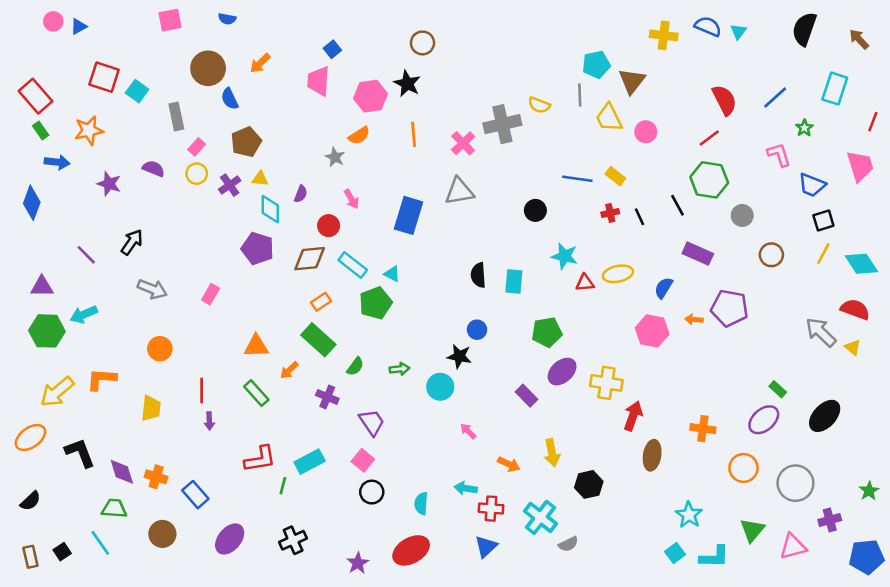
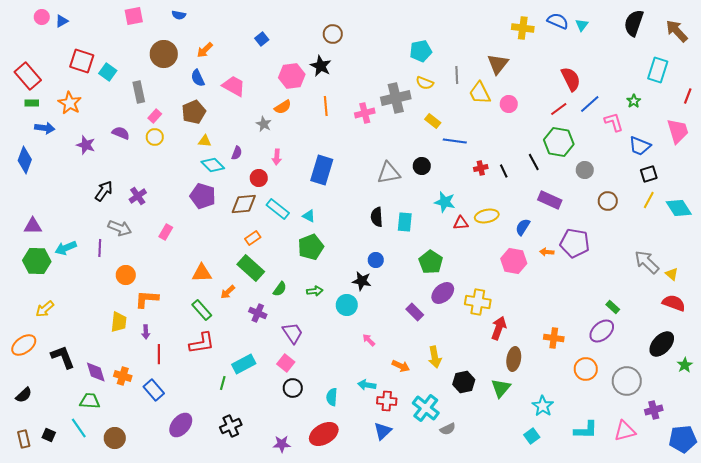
brown arrow: (859, 39) -> (677, 31), size x1.4
cyan pentagon: (596, 64) -> (421, 51), moved
pink trapezoid: (318, 81) -> (234, 86), moved, turned 115
blue line: (775, 97) -> (590, 104), moved
blue semicircle: (230, 99) -> (198, 78), moved
green rectangle: (41, 130) -> (32, 103), turned -56
orange star: (89, 130) -> (70, 103), turned -30
pink cross: (463, 143) -> (365, 113), turned 30
yellow rectangle: (615, 176) -> (433, 121), moved
purple cross: (230, 185) -> (138, 196), moved
gray triangle: (459, 191) -> (389, 173), moved
pink arrow: (351, 199) -> (277, 157), turned 35
cyan diamond: (270, 209) -> (213, 165), turned -45
purple line: (86, 255) -> (100, 248), moved, turned 48
green pentagon: (376, 303) -> (311, 247), moved
red semicircle: (855, 309) -> (674, 303), moved
green pentagon: (547, 332) -> (431, 262), turned -30
orange L-shape: (101, 379) -> (147, 299), moved
red line: (202, 391) -> (159, 354), moved
yellow arrow: (57, 392) -> (45, 309), size x0.7
black ellipse: (825, 416) -> (662, 344), moved
purple arrow: (209, 421) -> (146, 332), moved
red L-shape: (260, 459) -> (202, 343), moved
green star: (869, 491) -> (685, 365), moved
green triangle: (752, 530) -> (501, 388), moved
brown circle: (162, 534) -> (115, 438), moved
black square: (62, 552) -> (49, 435), turned -32
cyan L-shape: (714, 557) -> (586, 430), moved
purple star: (358, 563) -> (282, 444), turned 30

